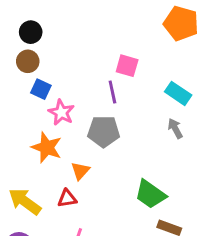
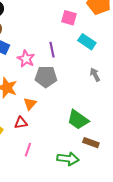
pink square: (127, 66) -> (69, 18), moved
cyan rectangle: (178, 93) -> (87, 42), moved
pink star: (61, 112) -> (26, 59), moved

